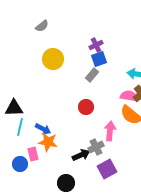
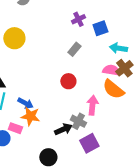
yellow circle: (53, 59) -> (14, 38), moved
blue square: (99, 59) -> (100, 28), moved
gray cross: (96, 147) -> (78, 121), turned -35
pink rectangle: (33, 154) -> (15, 128), turned -56

